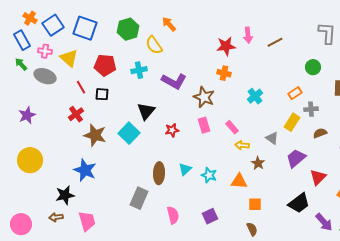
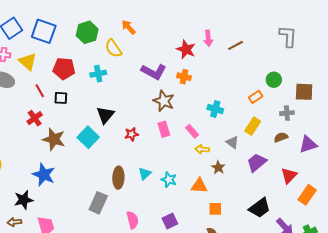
red star: (226, 46) -> (186, 49), turned 30
green circle: (313, 67) -> (274, 80), moved
purple L-shape: (174, 81) -> (154, 72), moved
cyan cross: (255, 96) -> (215, 109), moved, turned -35
gray cross: (311, 109) -> (287, 113), moved
red triangle: (318, 177) -> (289, 176), moved

